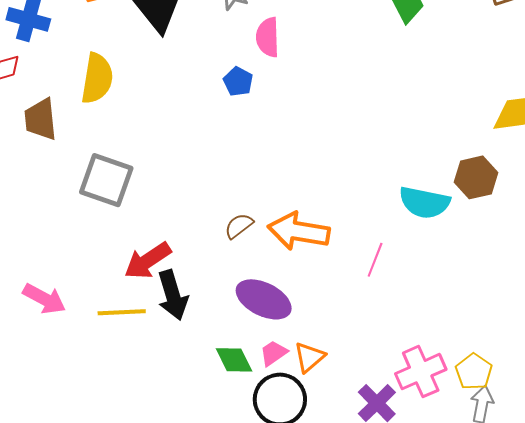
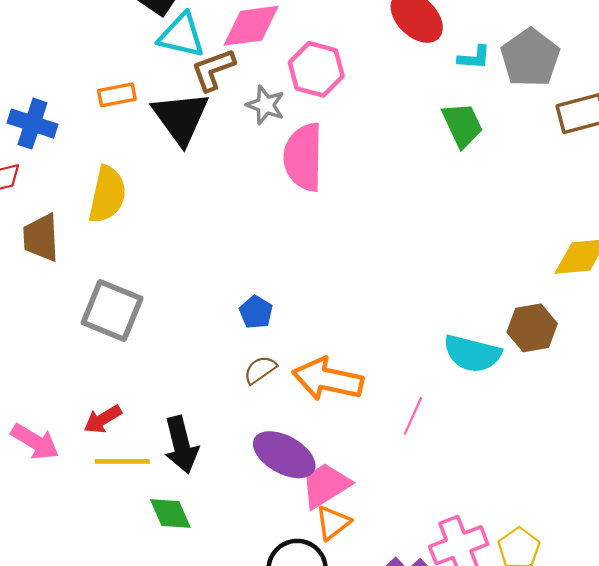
pink semicircle: (268, 37) -> (303, 157), size x1.5
blue pentagon: (238, 82) -> (256, 312), moved
red arrow: (148, 261) -> (103, 419), moved, size x0.7
pink trapezoid: (274, 353) -> (326, 485), moved, size x1.6
green diamond: (234, 360) -> (170, 513), moved

